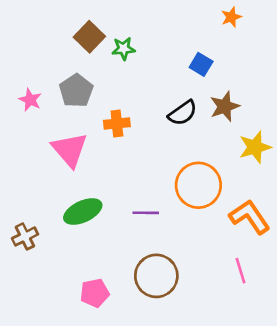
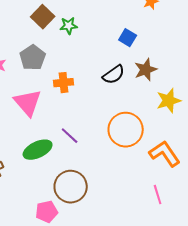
purple line: (146, 213) -> (70, 136), moved, turned 42
brown circle: (156, 276) -> (71, 187), moved

